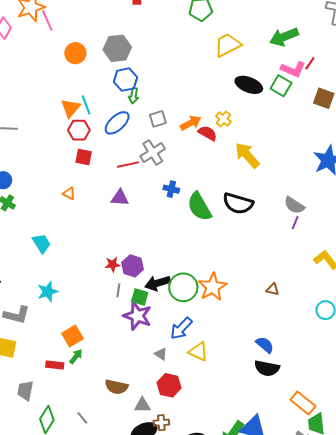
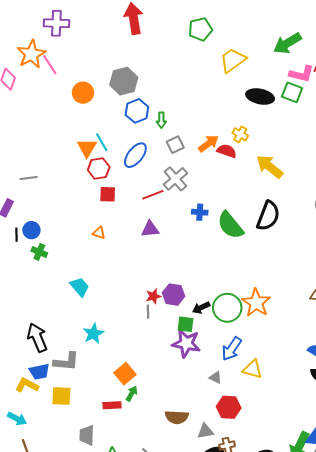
green arrow: (134, 96) -> (161, 120), moved
black semicircle: (238, 203) -> (268, 216), turned -76
black arrow: (158, 283) -> (201, 308), size x0.7
gray line: (118, 290) -> (148, 312), moved

